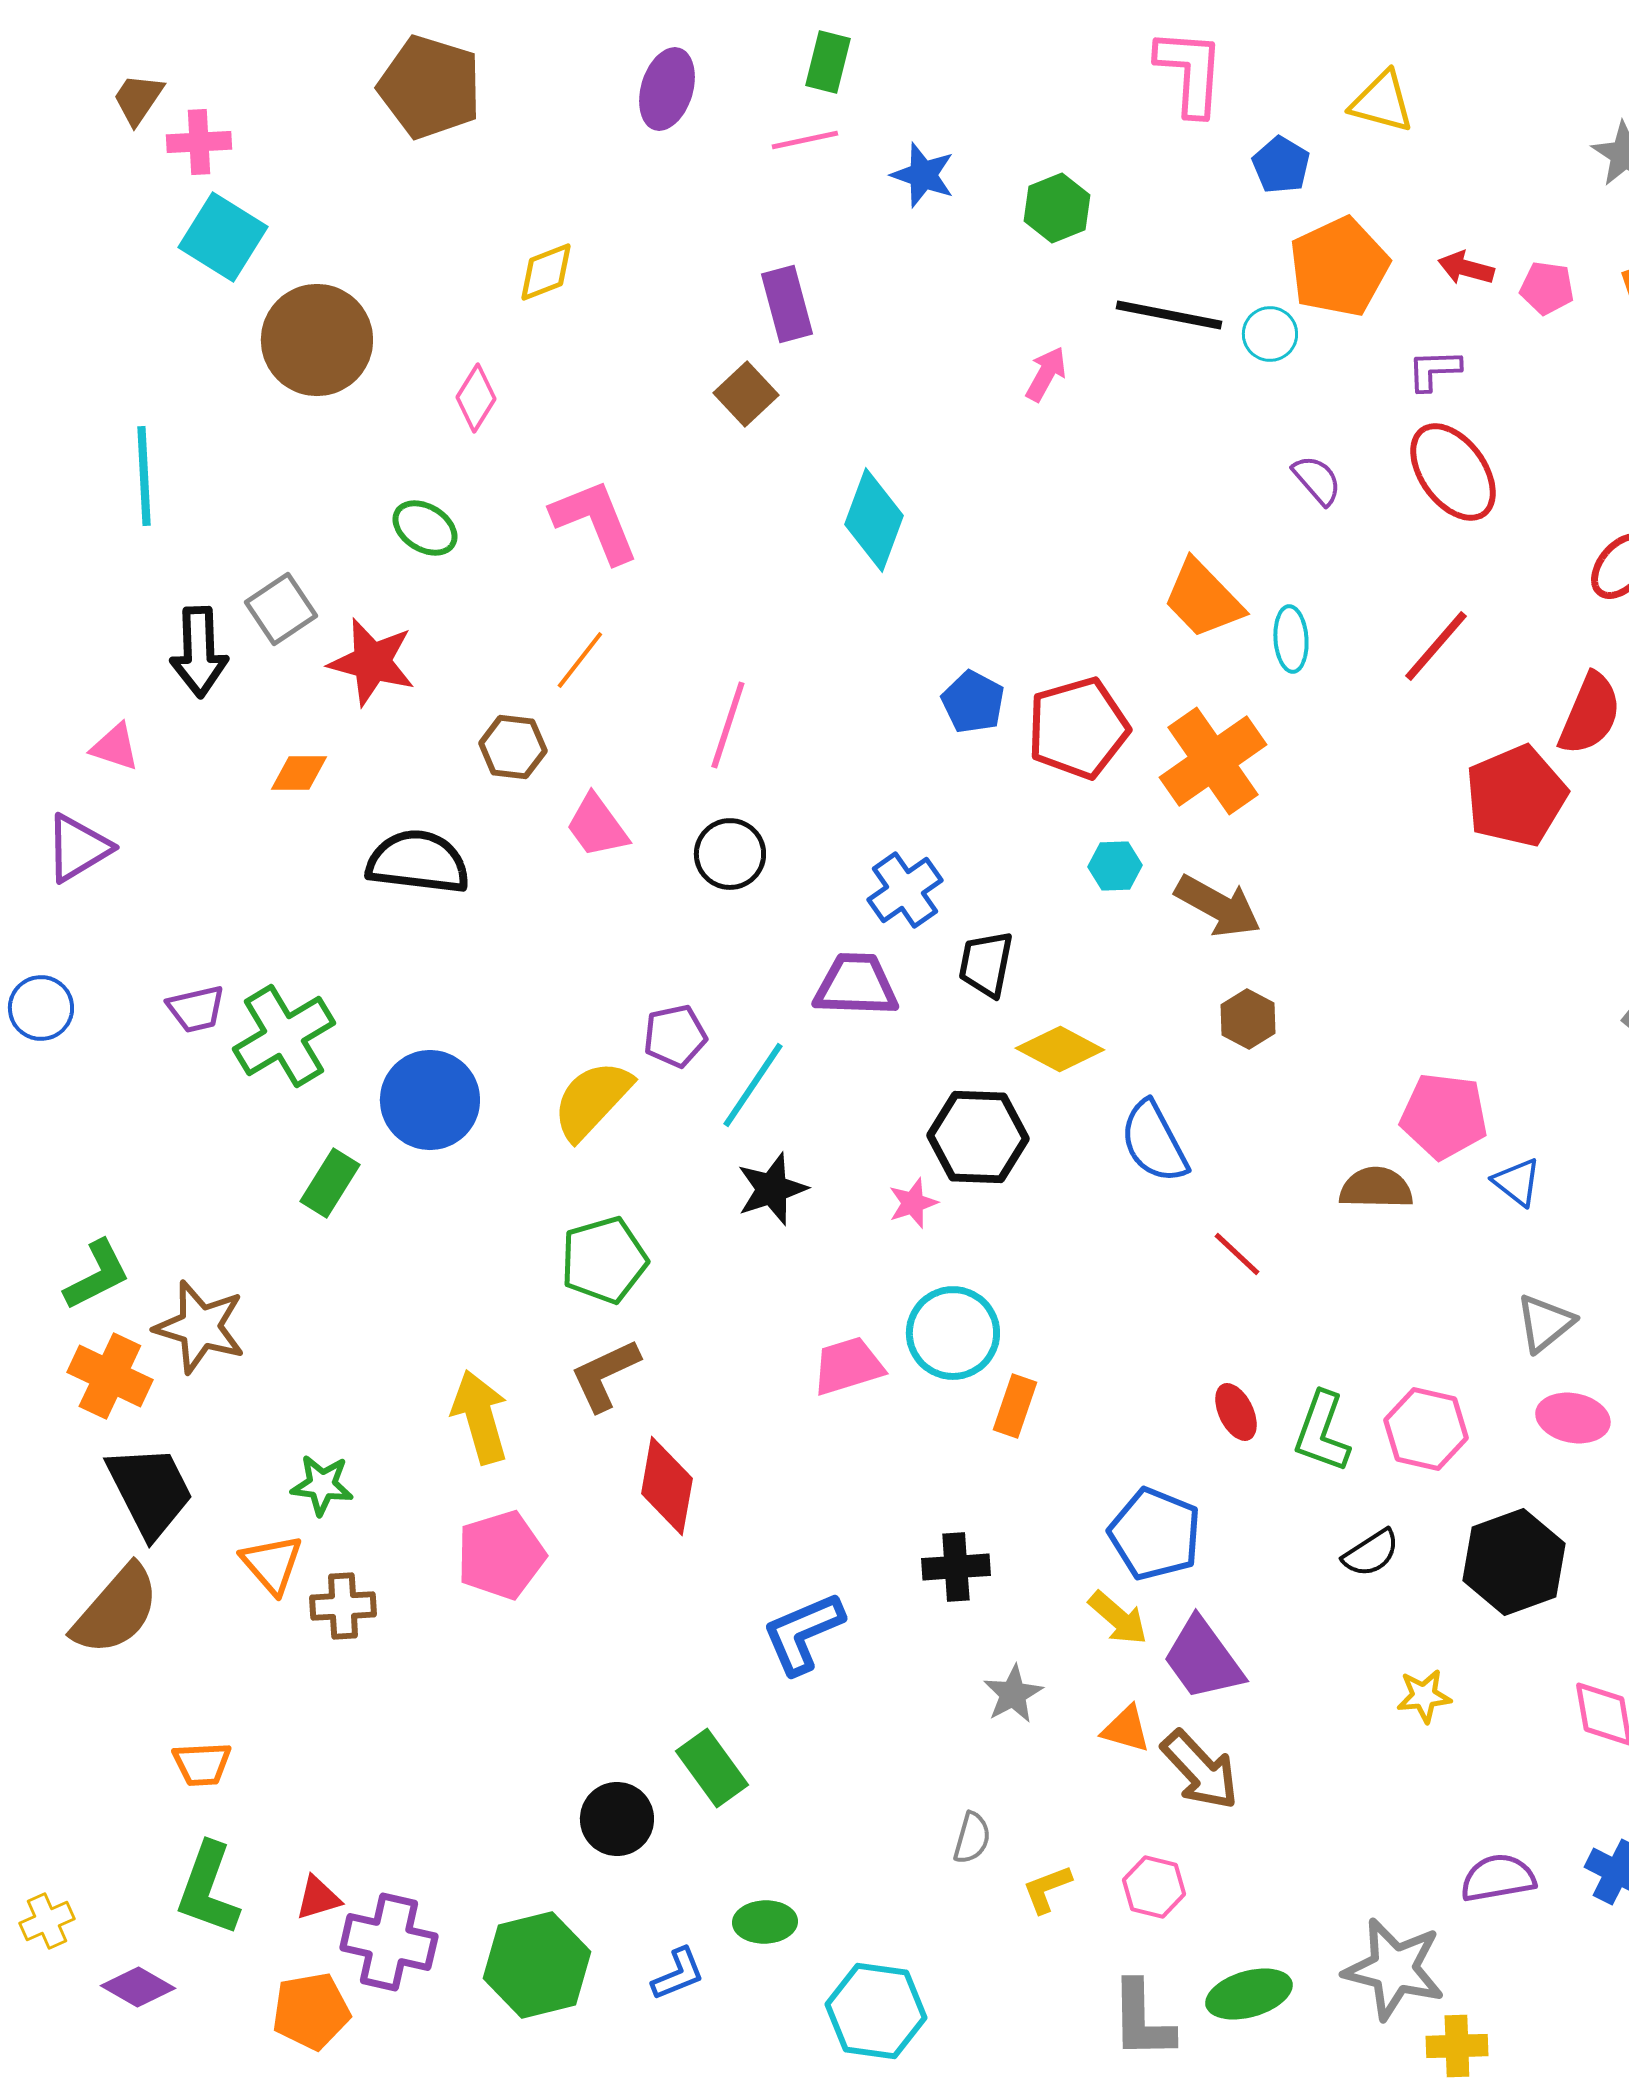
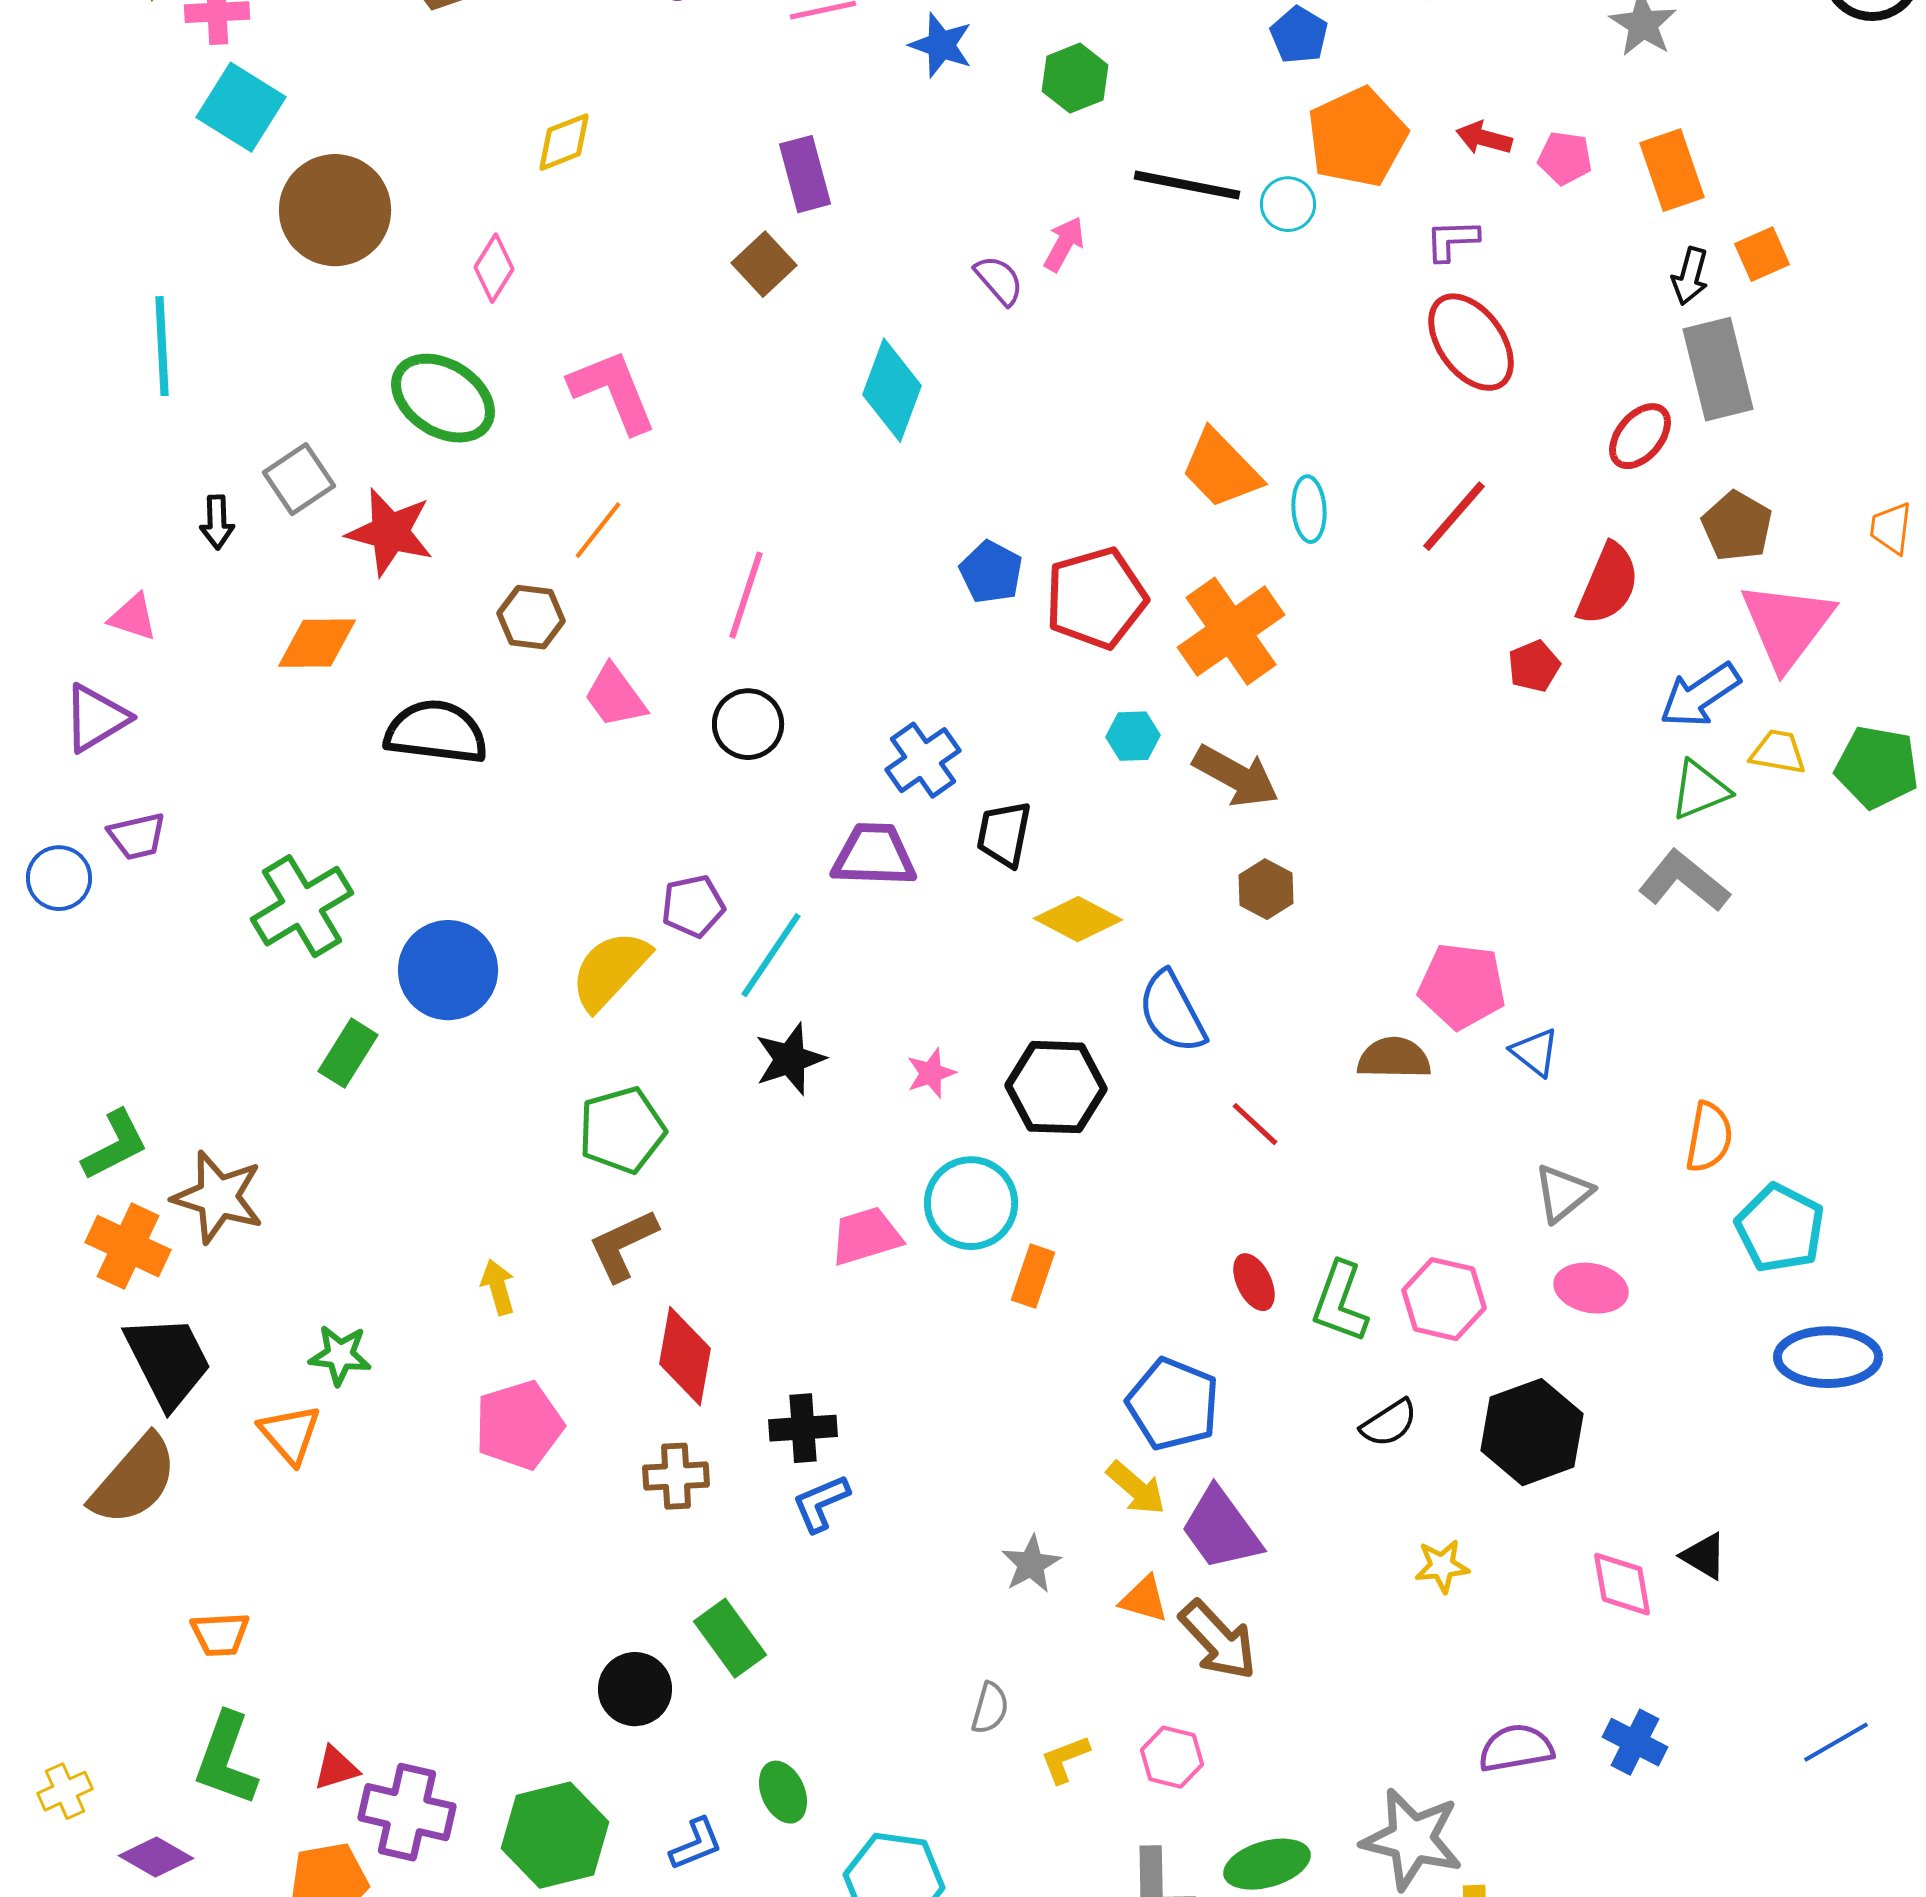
purple semicircle: (1317, 480) -> (999, 280), moved
green ellipse: (425, 528) -> (443, 398), size x1.6
black arrow: (199, 652) -> (217, 522), size x0.6
orange diamond: (299, 773) -> (317, 643), size x1.4
red pentagon: (1516, 796) -> (1534, 666), size x0.5
purple trapezoid: (196, 1009) -> (137, 836), moved
black hexagon: (978, 1137) -> (1056, 1087), moved
yellow arrow: (480, 1417) -> (498, 1287), size x0.6
black cross: (956, 1567) -> (803, 1428), moved
brown cross: (343, 1606) -> (676, 1476), moved
blue L-shape: (803, 1633) -> (821, 1503), size x0.7
green ellipse: (765, 1922) -> (783, 1792), turned 68

